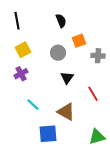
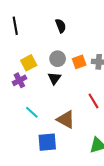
orange square: (79, 41) -> (79, 62), moved
yellow square: (23, 50) -> (29, 63), moved
black triangle: (67, 78) -> (54, 78), moved

